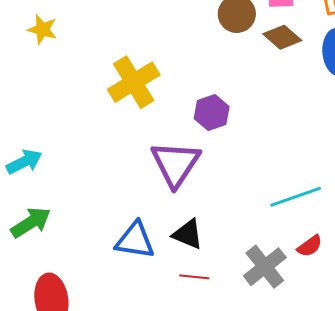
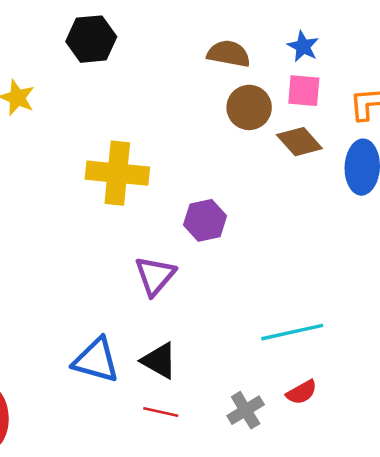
yellow cross: (134, 82) -> (117, 173), turned 30
purple triangle: (176, 164) -> (155, 276), size x0.7
gray cross: (265, 267) -> (246, 410), size x0.7

